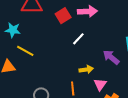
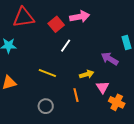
white line: (78, 39) -> (66, 46), moved
yellow line: (25, 51) -> (47, 73), moved

